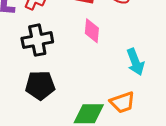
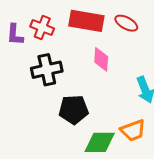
black pentagon: (40, 85) -> (74, 110), moved

